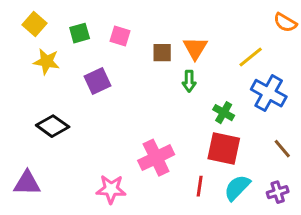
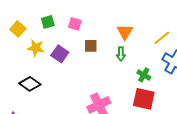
yellow square: (35, 24) -> (18, 29), moved
brown square: (162, 53) -> (91, 46), moved
yellow star: (47, 62) -> (36, 48), moved
purple square: (98, 81) -> (60, 54), turned -30

